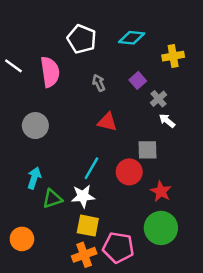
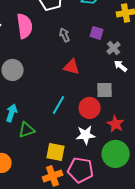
purple square: (138, 80) -> (97, 33), turned -32
white star: (83, 196) -> (86, 135), moved

